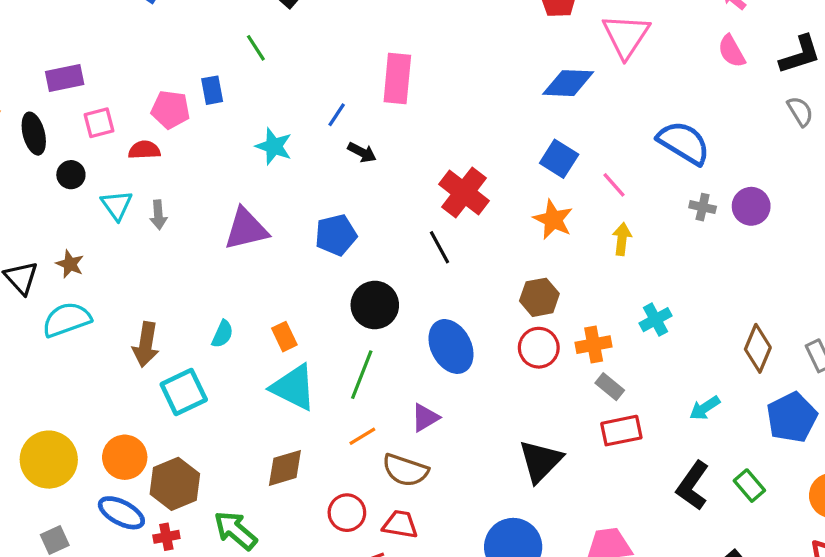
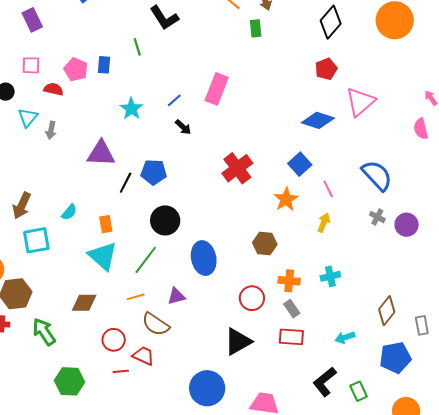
purple rectangle: (65, 78) -> (32, 20), moved, turned 60
black line: (440, 247) -> (126, 183), moved, turned 40
red circle: (539, 348) -> (252, 298), moved

